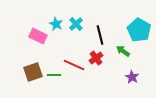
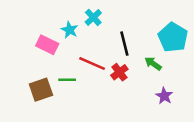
cyan cross: (76, 24) -> (93, 17), moved
red line: (74, 65) -> (92, 63), moved
green line: (54, 75) -> (67, 80), moved

